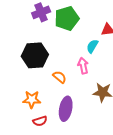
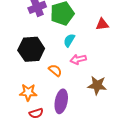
cyan semicircle: (92, 46) -> (69, 40), moved
pink arrow: (83, 66) -> (78, 59), turned -91

